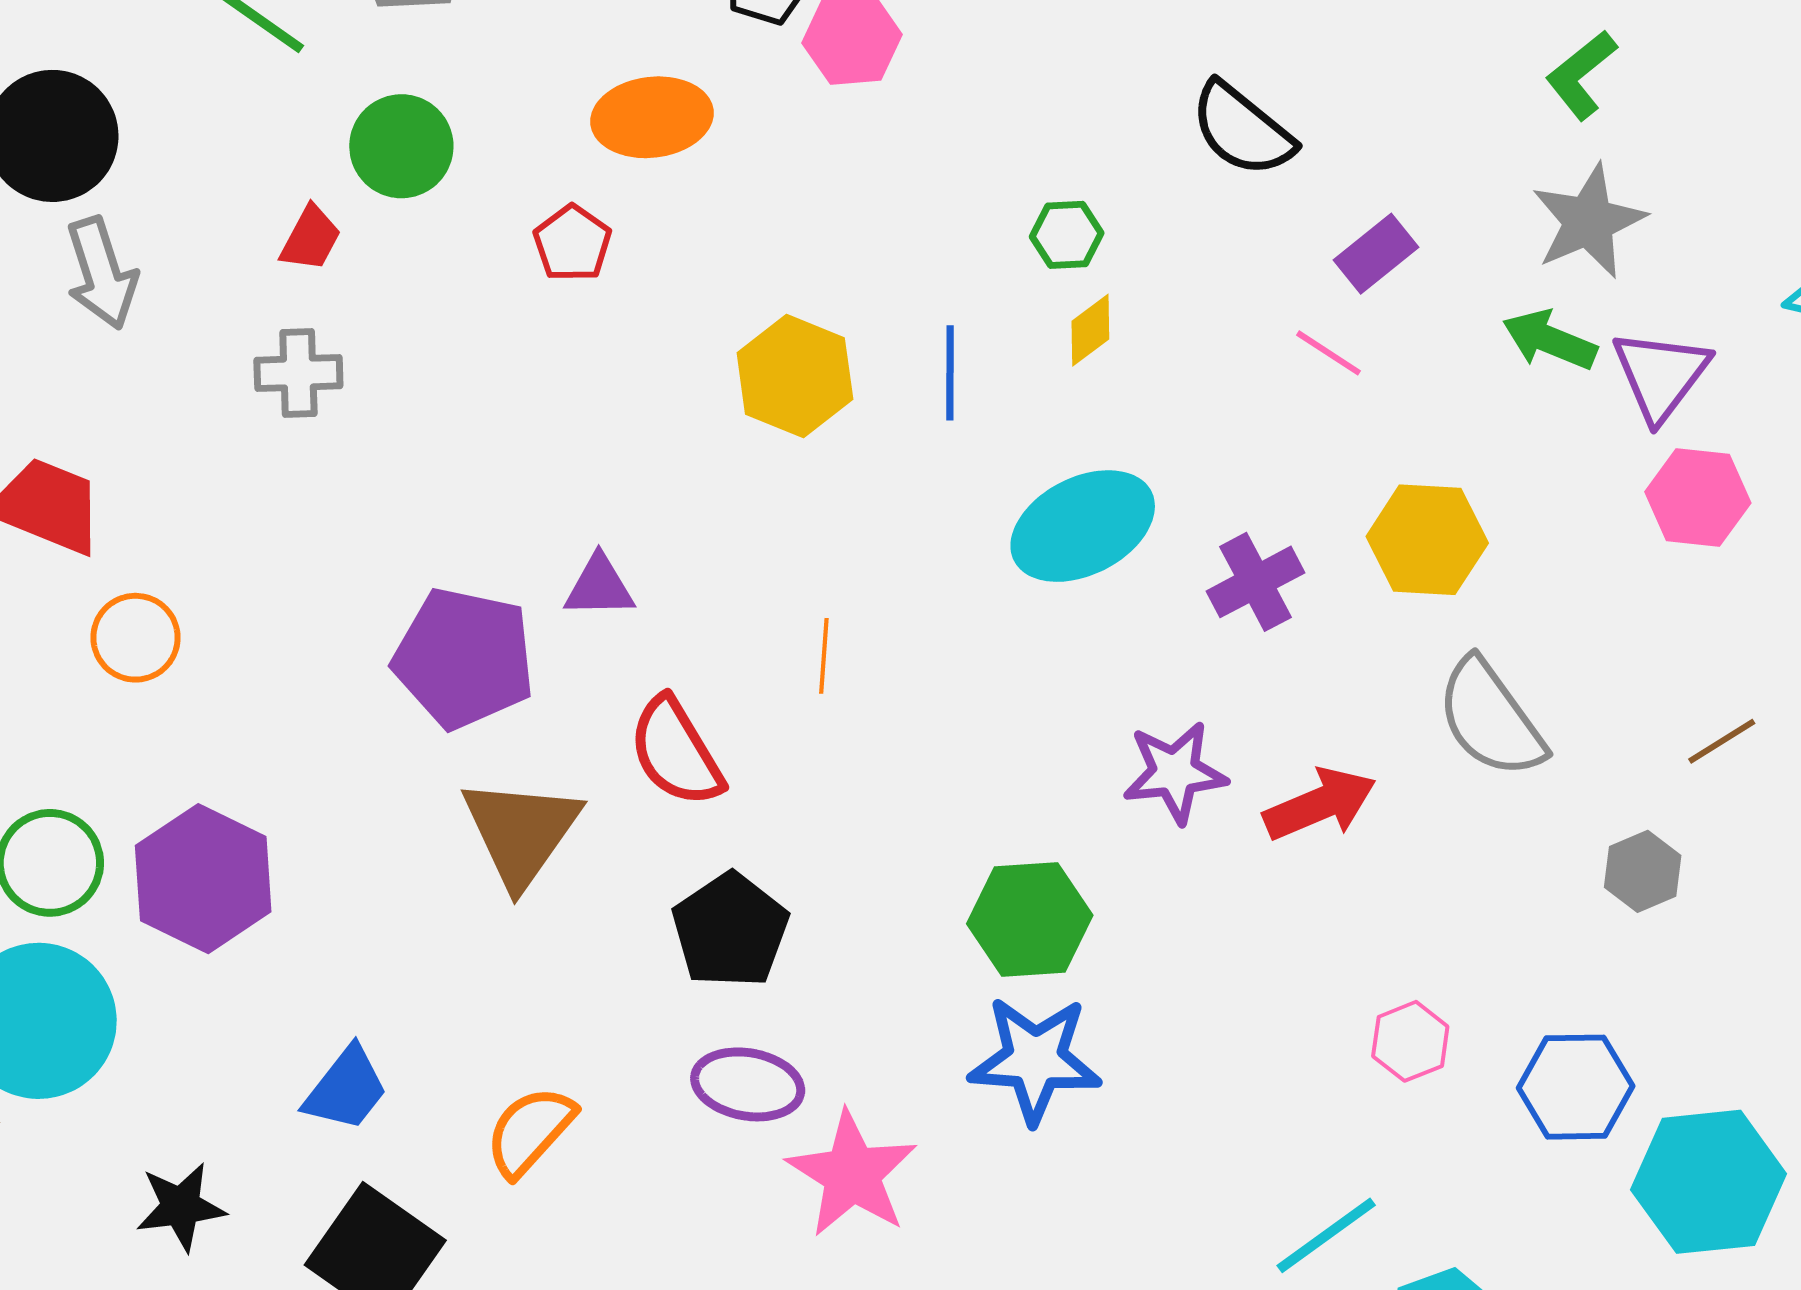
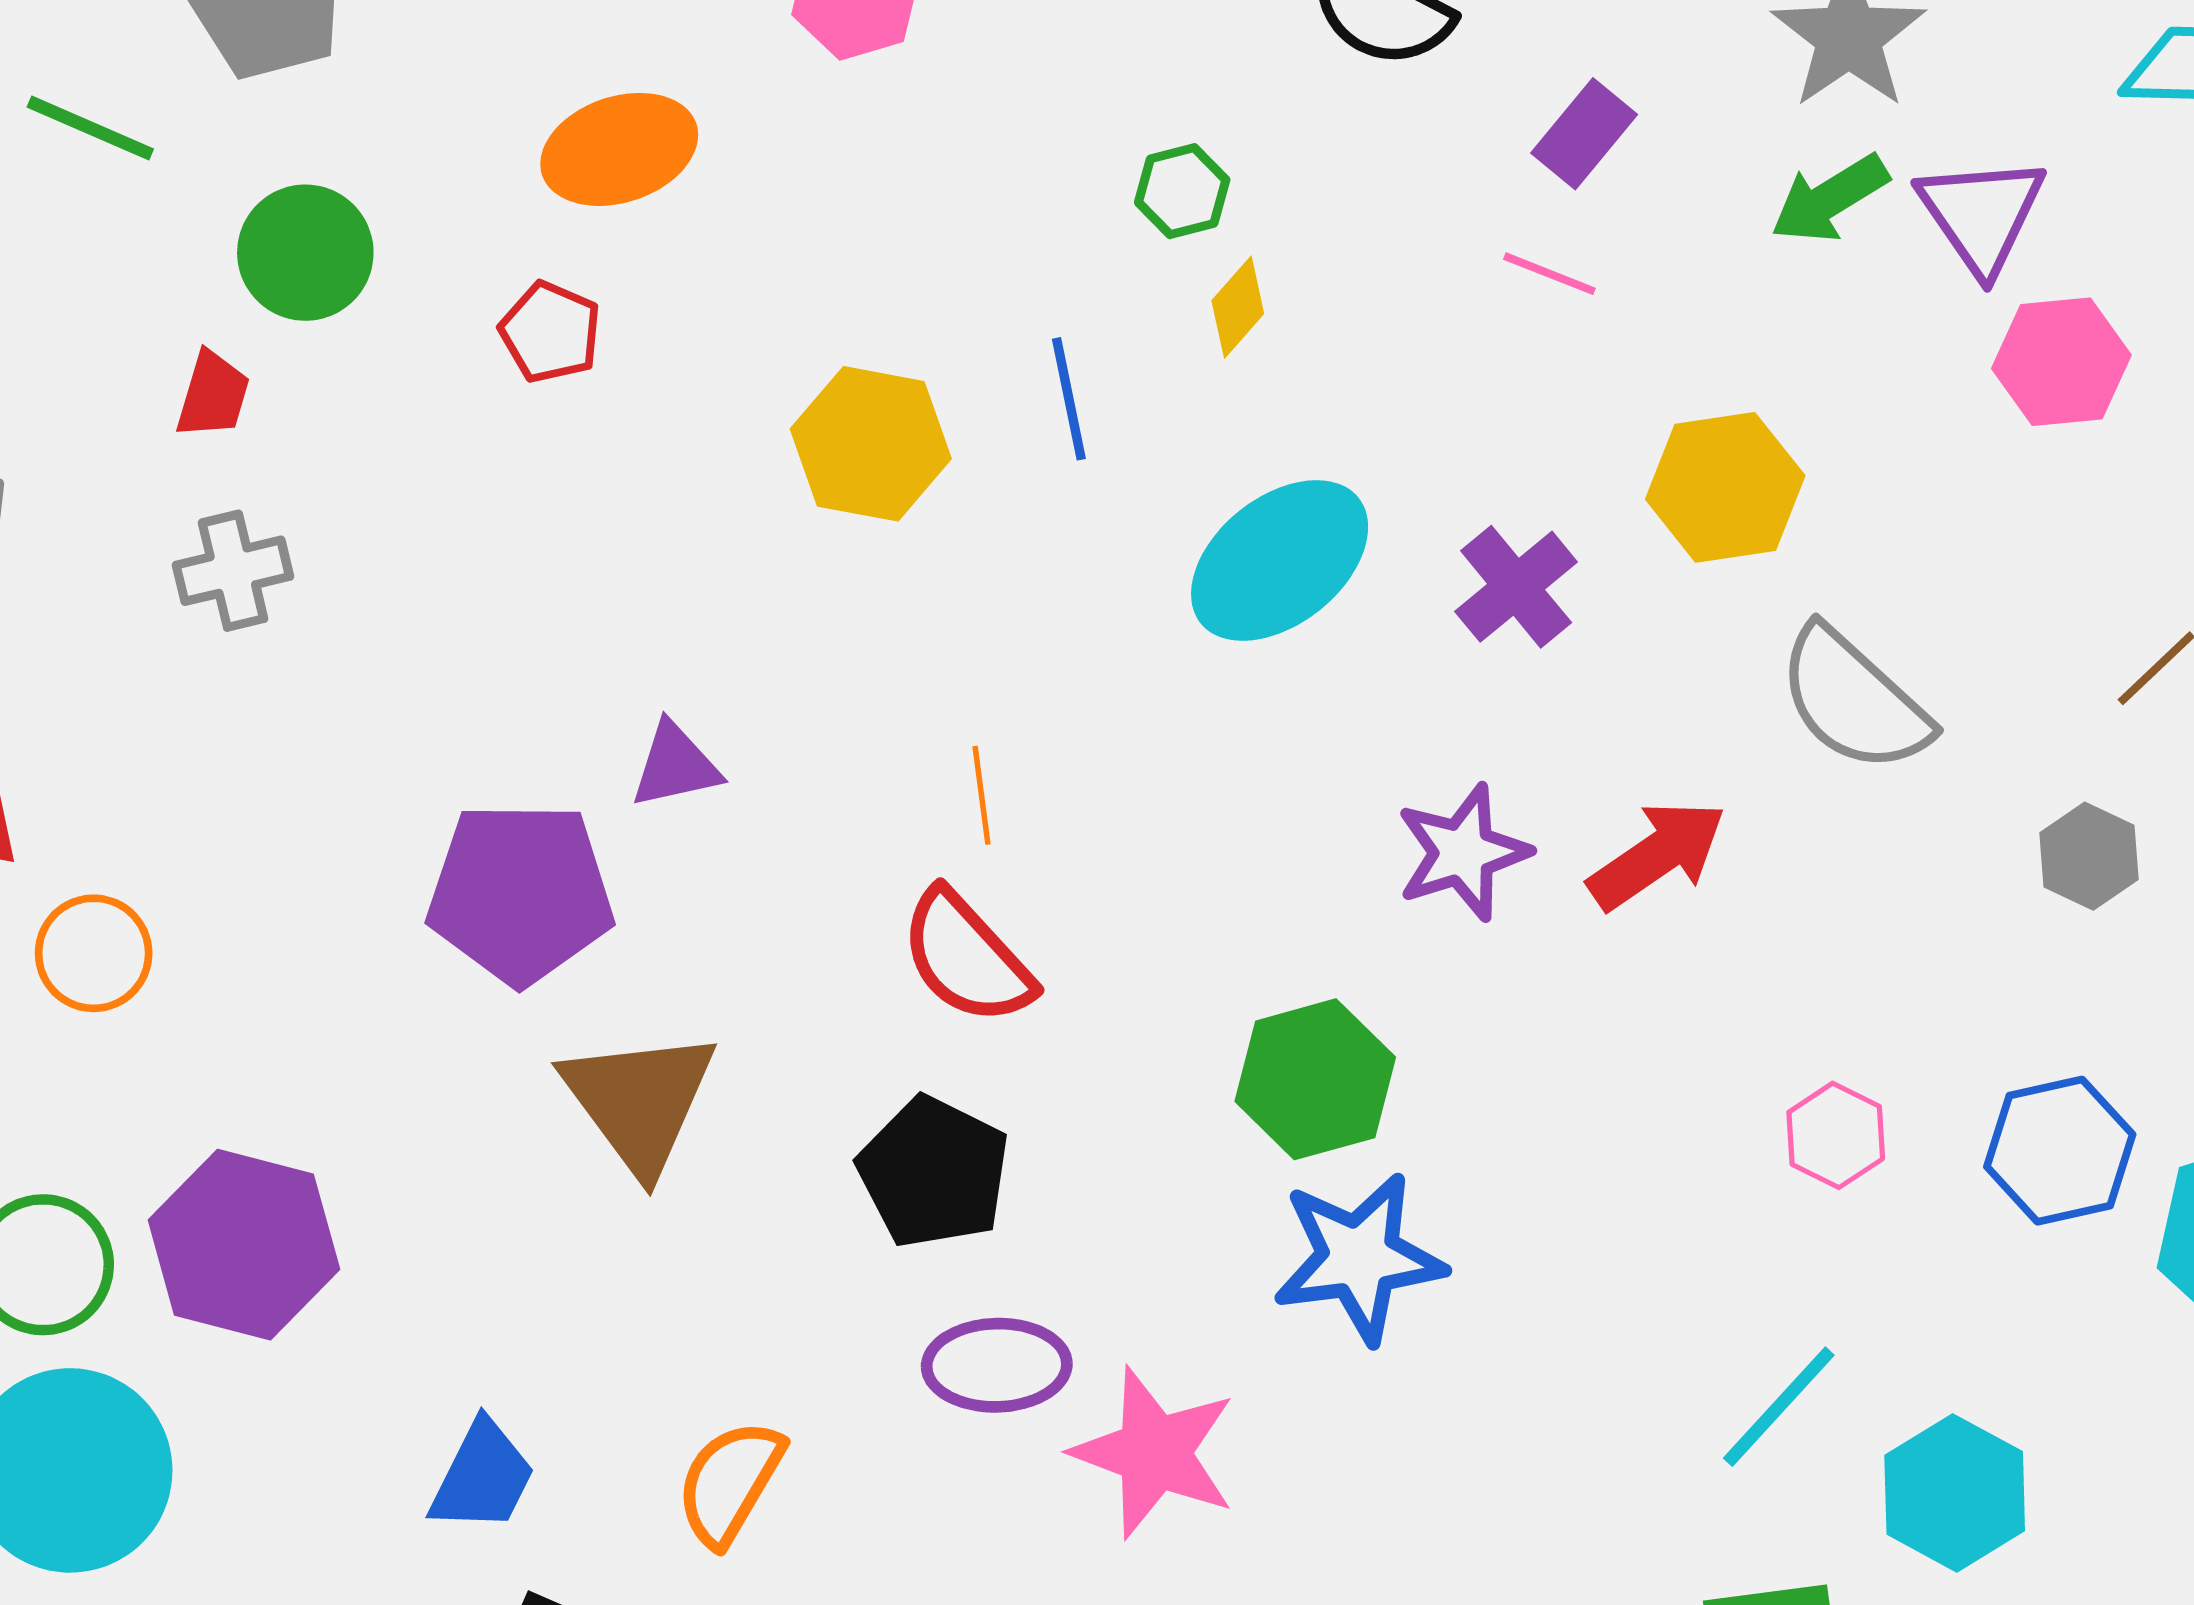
green arrow: (1550, 340) -> (1830, 199), turned -42
red semicircle: (676, 752) -> (967, 958), moved

